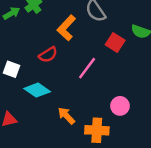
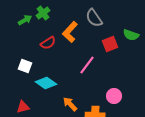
red square: (115, 43) -> (110, 44), turned 35
red semicircle: (48, 55) -> (48, 43), moved

